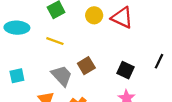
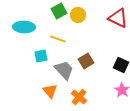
yellow circle: (94, 15) -> (78, 15), moved
cyan square: (17, 76) -> (41, 56), moved

